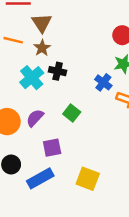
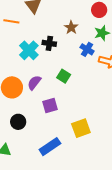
brown star: (42, 48) -> (71, 27), moved
blue rectangle: (40, 178) -> (50, 147), moved
yellow square: (88, 179) -> (81, 128), turned -36

